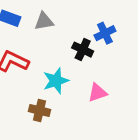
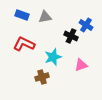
blue cross: (105, 33) -> (86, 25), turned -32
brown cross: (40, 110) -> (42, 77), turned -32

